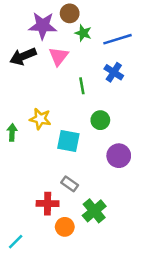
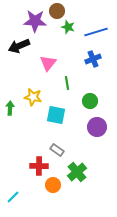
pink triangle: (59, 56) -> (48, 63), moved
blue cross: (114, 72) -> (93, 59), turned 35
green line: (82, 86) -> (67, 83), moved
green circle: (100, 120) -> (90, 101), moved

